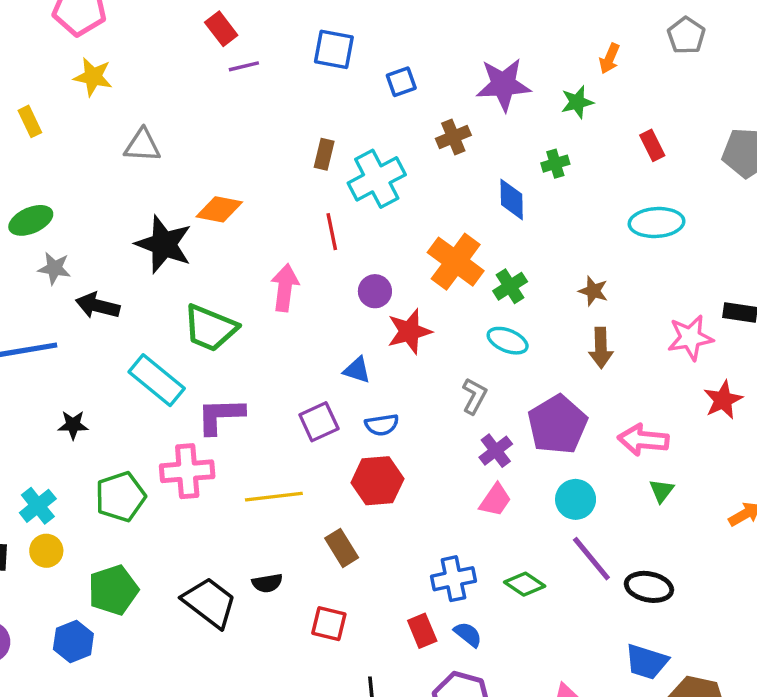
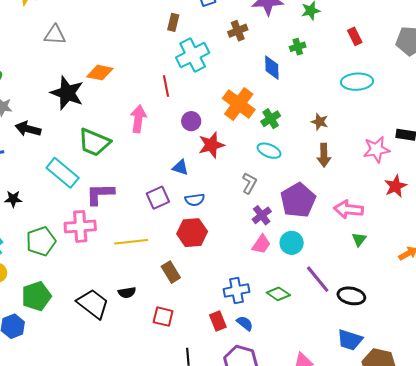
brown rectangle: (324, 154) -> (173, 22), moved
cyan circle: (576, 499) -> (292, 243), moved

